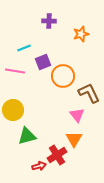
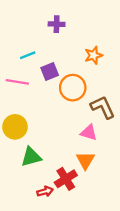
orange star: (81, 34) -> (93, 55), moved
pink triangle: (77, 115) -> (89, 133), turned -35

